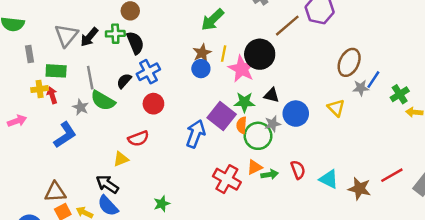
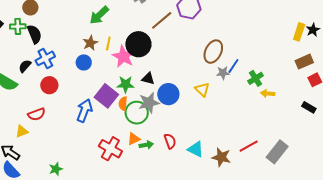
blue circle: (201, 69) -> (84, 62), moved
gray star: (273, 124) -> (149, 103), size x1.5

